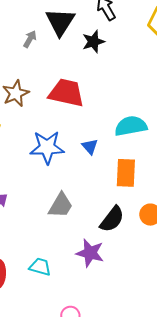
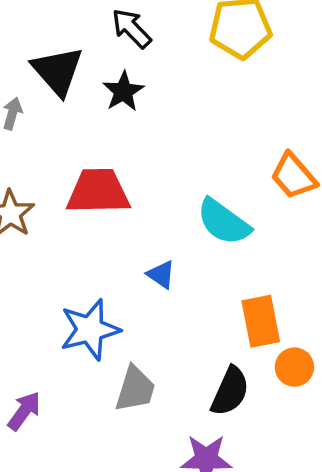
cyan semicircle: (131, 126) -> (224, 222), turned -120
blue star: (47, 147) -> (90, 330), moved
orange rectangle: (126, 173) -> (261, 321), moved

